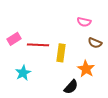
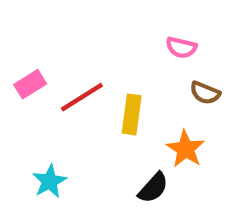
red line: (38, 45) -> (82, 97), turned -35
cyan star: (23, 73) -> (50, 181), moved

